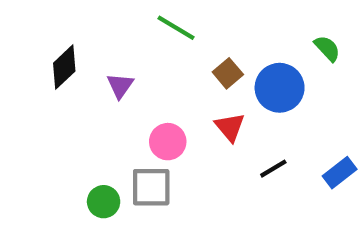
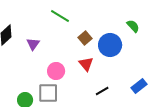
black line: (273, 169) -> (102, 91), moved

